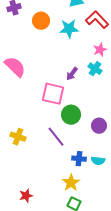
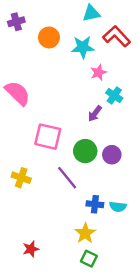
pink star: (100, 50) -> (99, 73), moved
purple arrow: (72, 74) -> (95, 114), moved
pink square: (53, 94) -> (48, 137), moved
purple circle: (99, 126) -> (112, 155), moved

